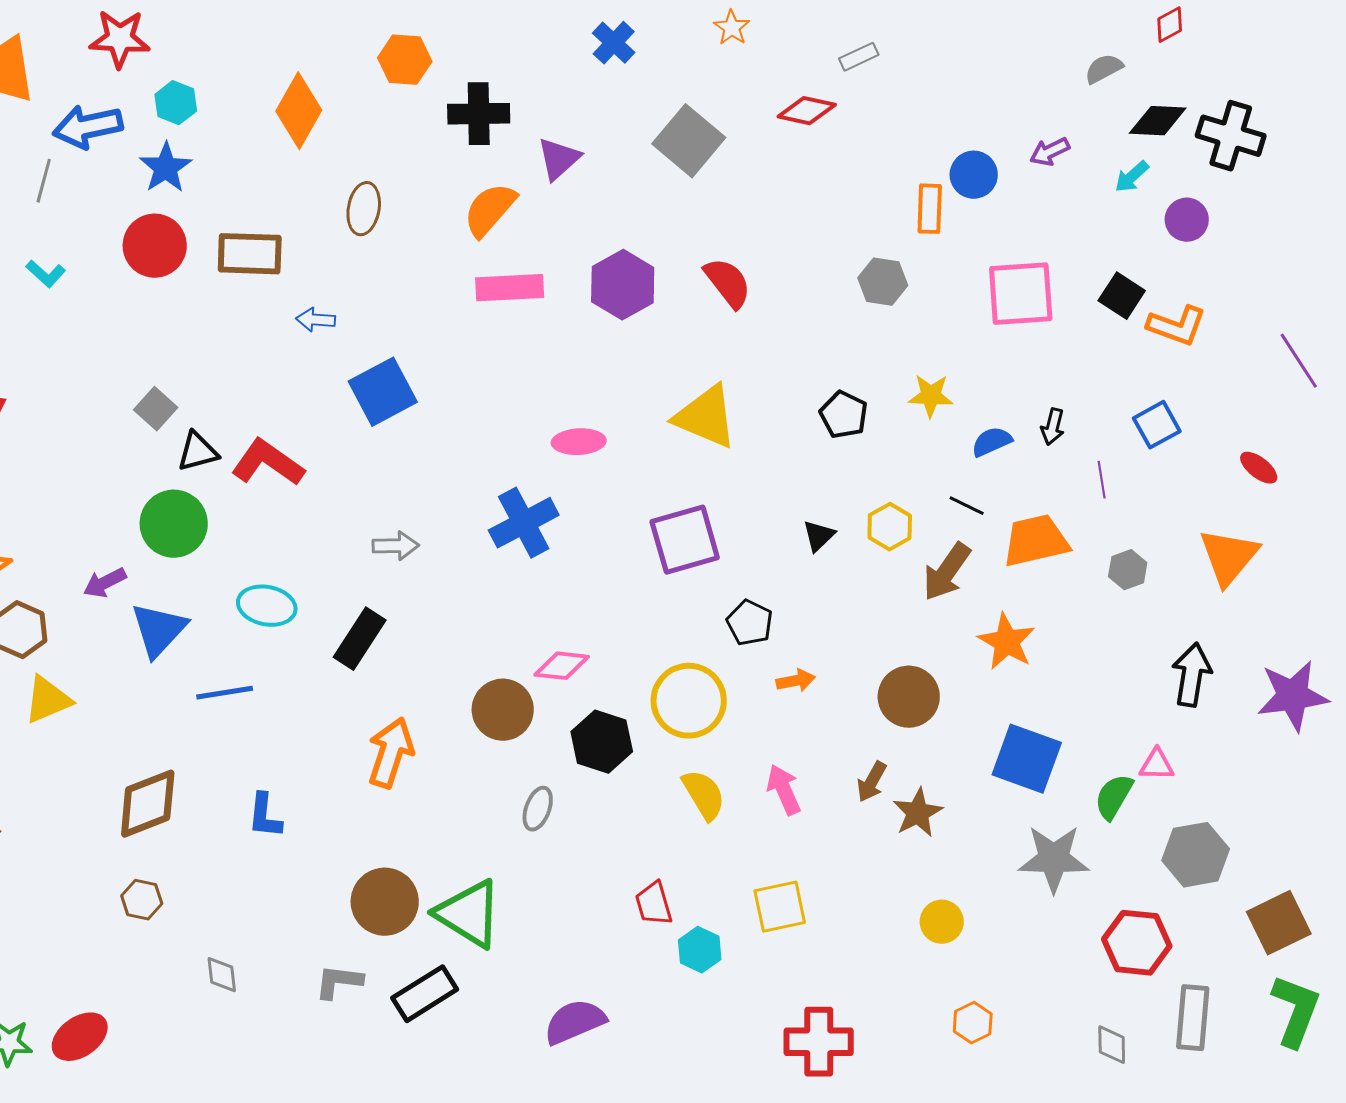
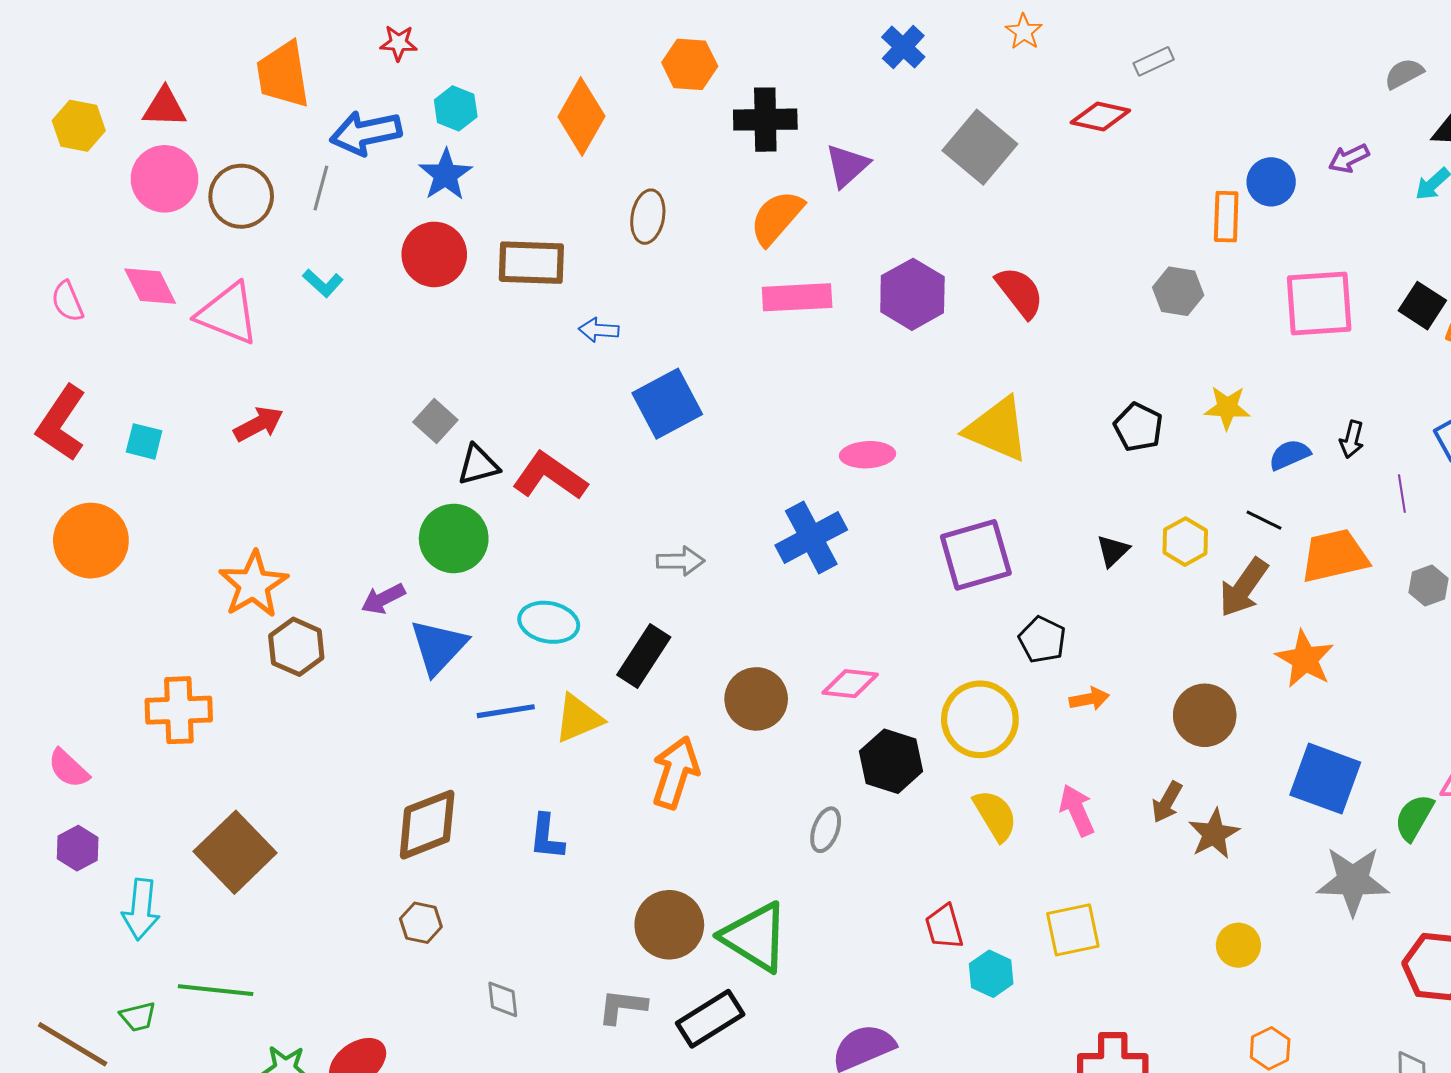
red star: (120, 39) -> (399, 43), size x0.6
yellow triangle: (48, 700) -> (578, 718), moved
brown circle: (503, 710) -> (756, 699), moved

